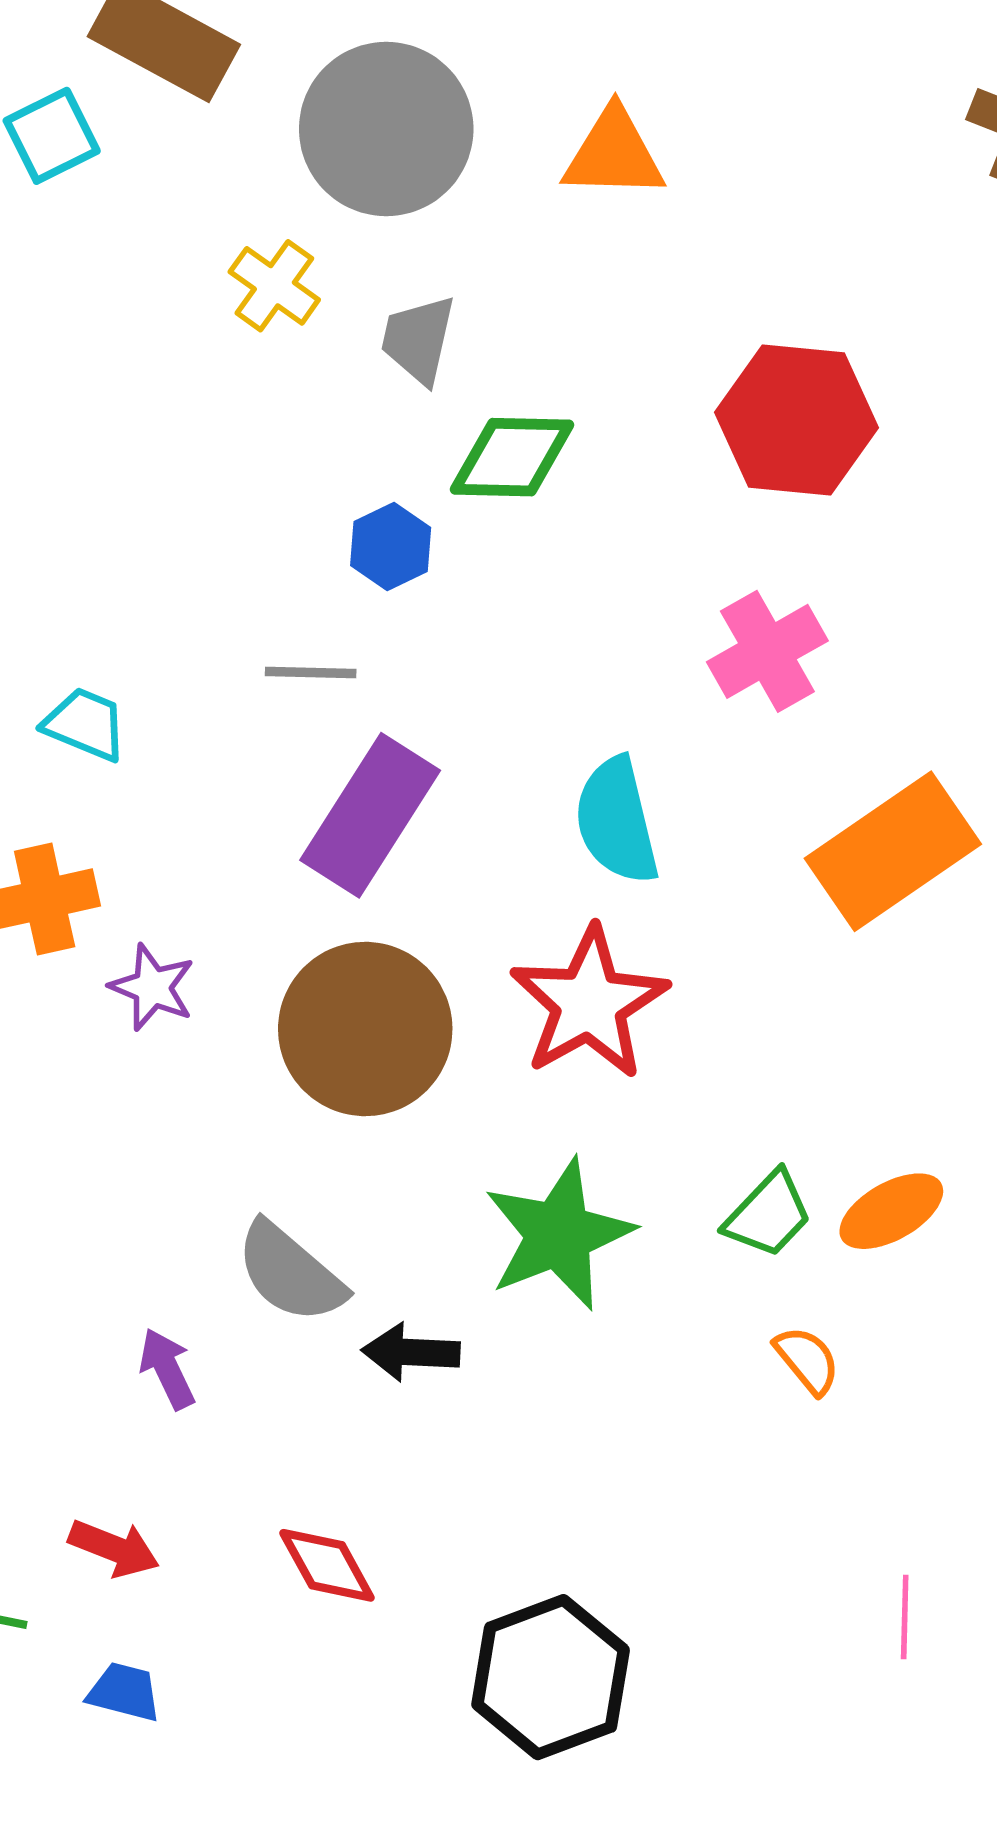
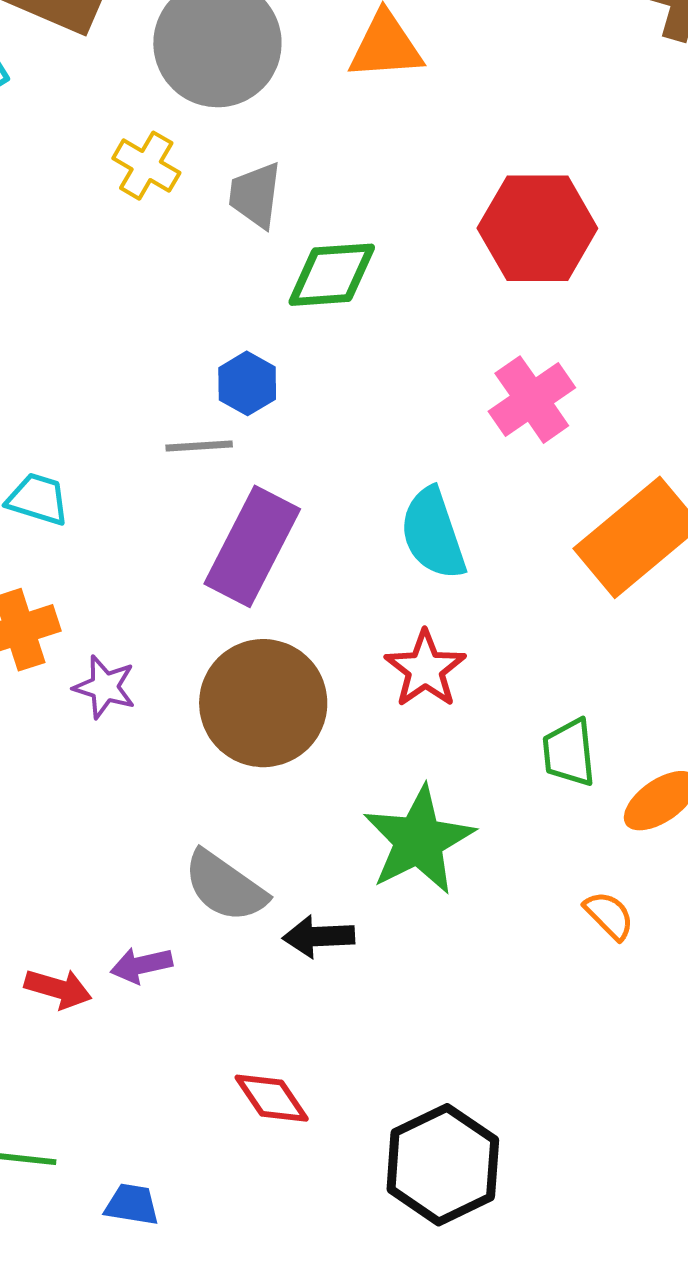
blue hexagon: (391, 547) -> (247, 383), moved
red star: (589, 1003) -> (425, 669), size x0.7
green trapezoid: (768, 1215) -> (569, 753), moved, turned 136
purple arrow: (167, 1369) -> (141, 965), turned -72
red arrow: (114, 1548) -> (58, 989), moved

